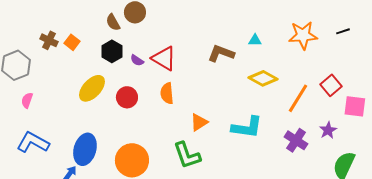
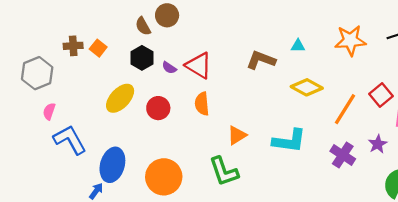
brown cross: (49, 40) -> (73, 46), turned -30
blue L-shape: (33, 142) -> (70, 140), moved, turned 32

